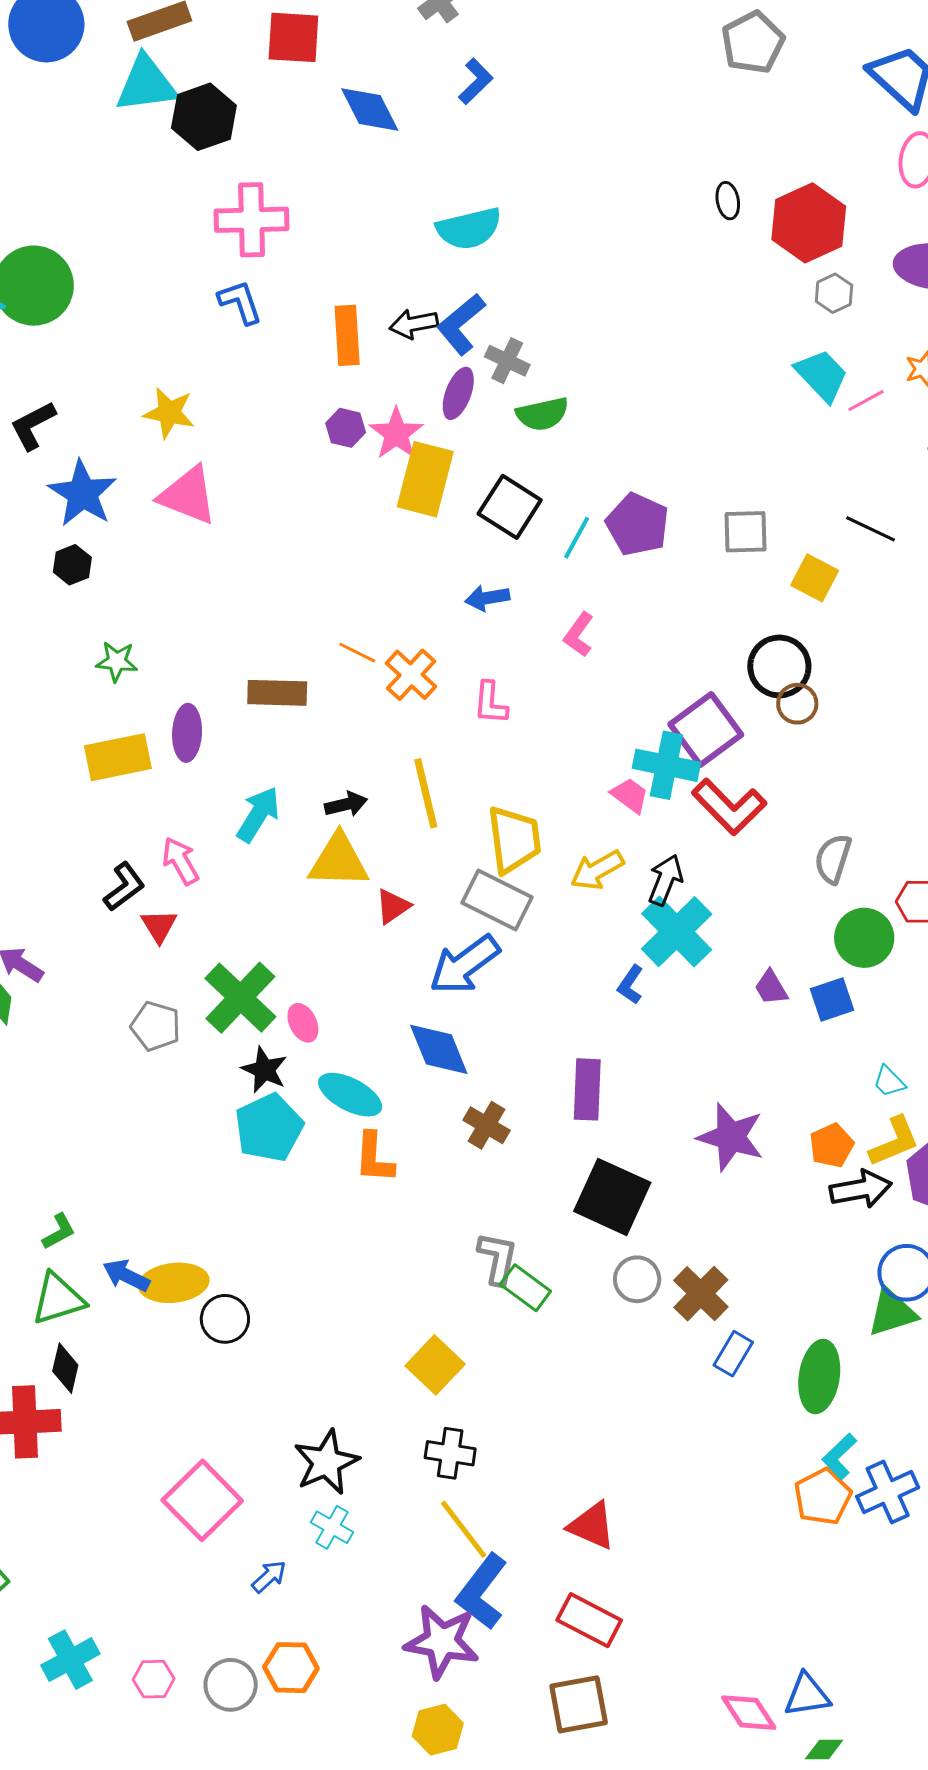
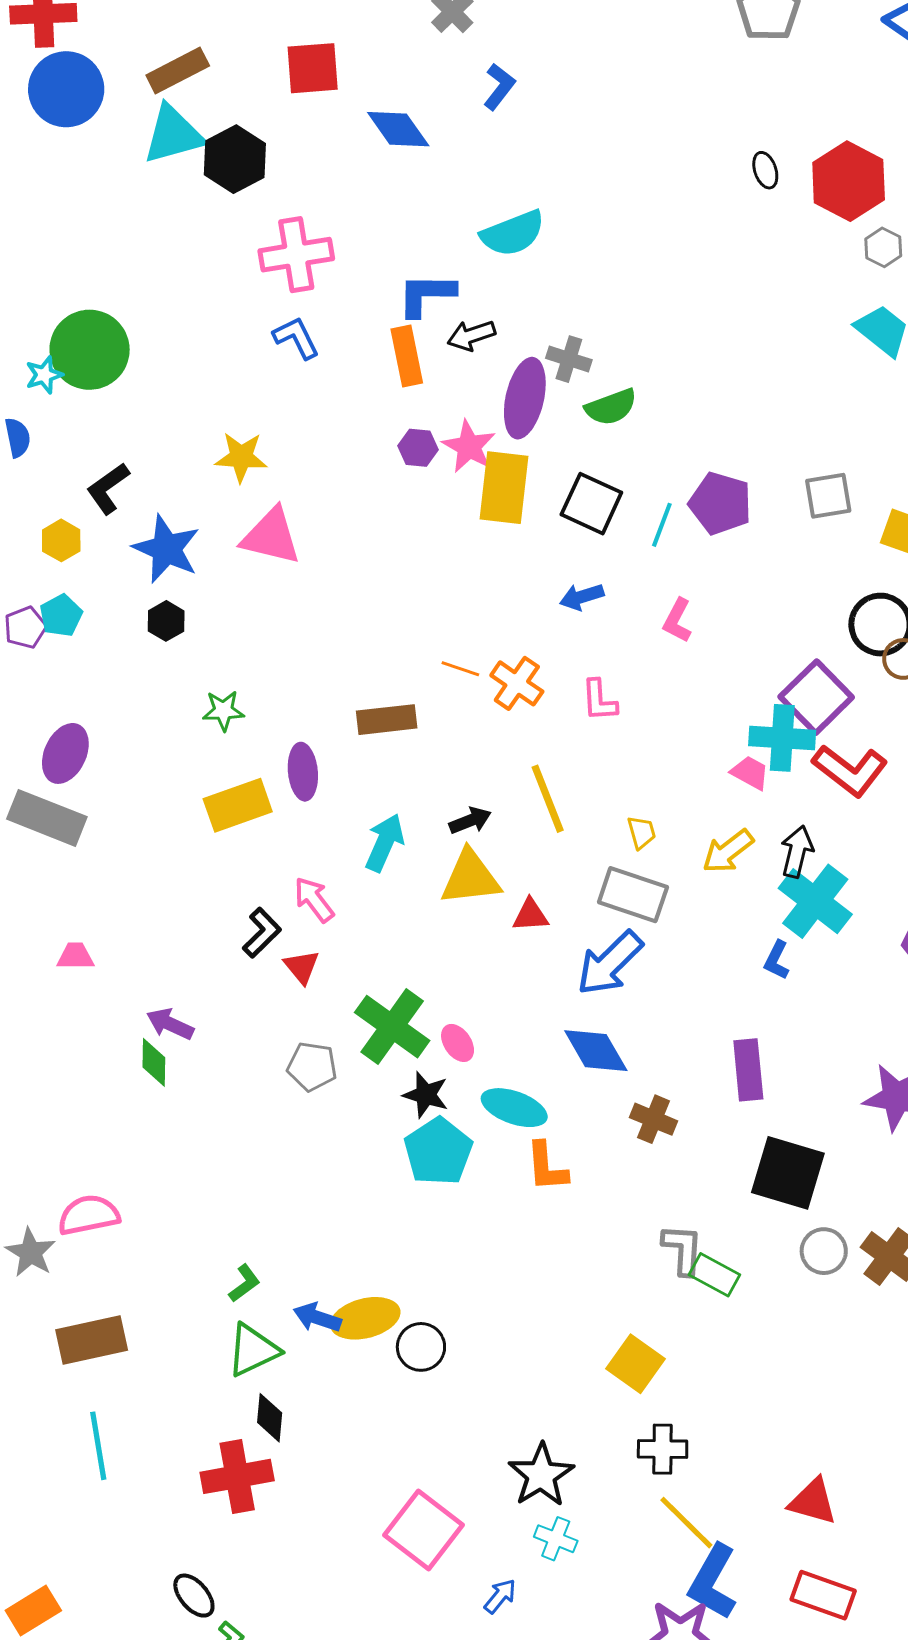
blue L-shape: (461, 324) -> (426, 295), moved, turned 48
purple ellipse: (458, 393) -> (525, 398), size x1.5
yellow trapezoid: (514, 840) -> (641, 832), size x0.5
red triangle: (393, 906) -> (530, 915), turned 39

